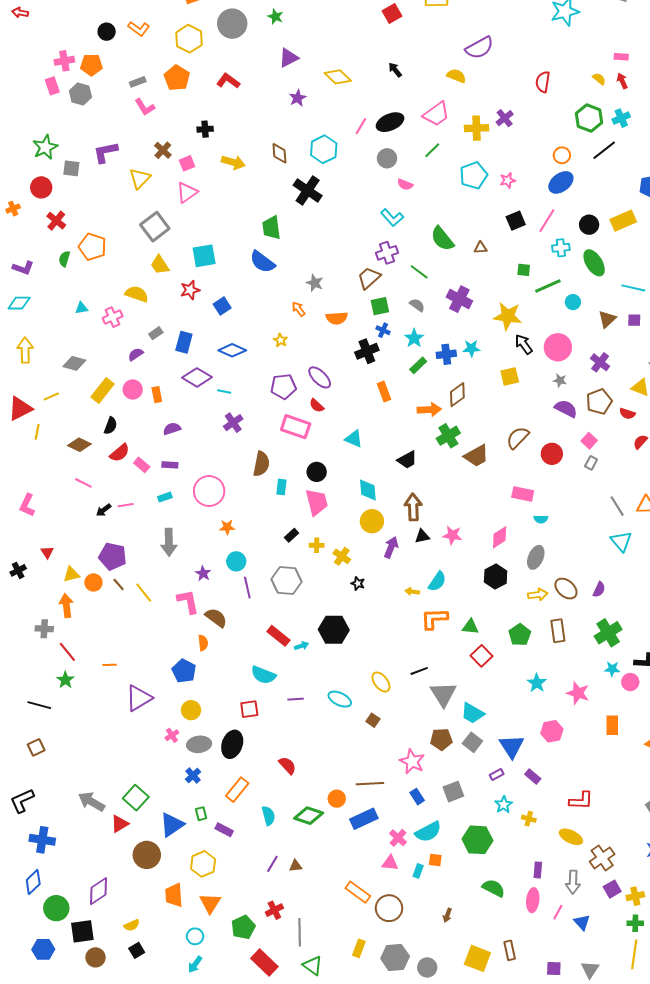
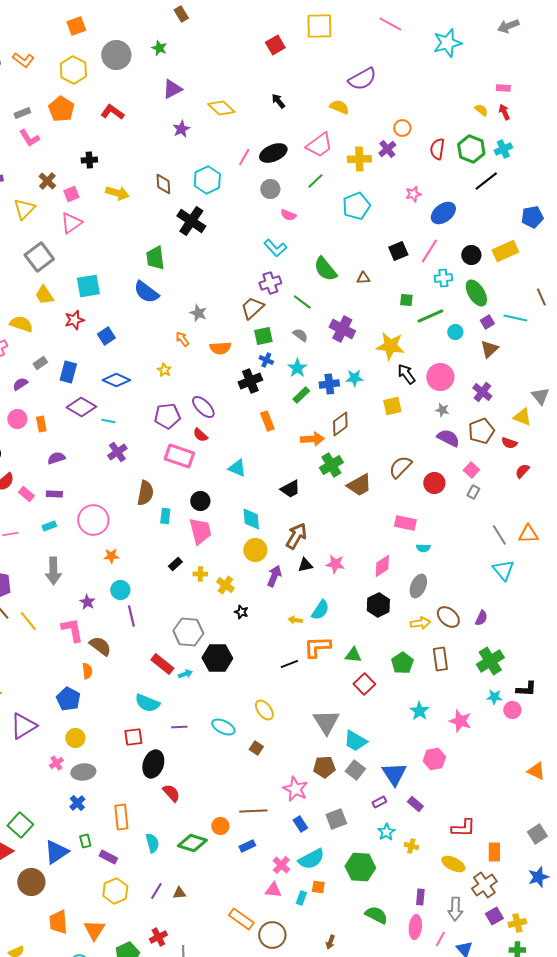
red semicircle: (543, 82) -> (437, 149), moved
orange circle: (562, 155) -> (402, 128), moved
pink star: (508, 180) -> (413, 194), moved
purple square: (634, 320) -> (487, 322), moved, turned -32
brown arrow: (413, 507) -> (296, 536), turned 32
gray hexagon: (286, 580) -> (188, 632), moved
black line: (419, 671) -> (289, 664), moved
orange rectangle: (612, 725) -> (494, 852), moved
black ellipse: (232, 744) -> (153, 764), moved
orange rectangle: (237, 790) -> (121, 817), turned -45
blue rectangle: (364, 819) -> (247, 846), size x0.6
yellow hexagon: (203, 864) -> (115, 891), moved

